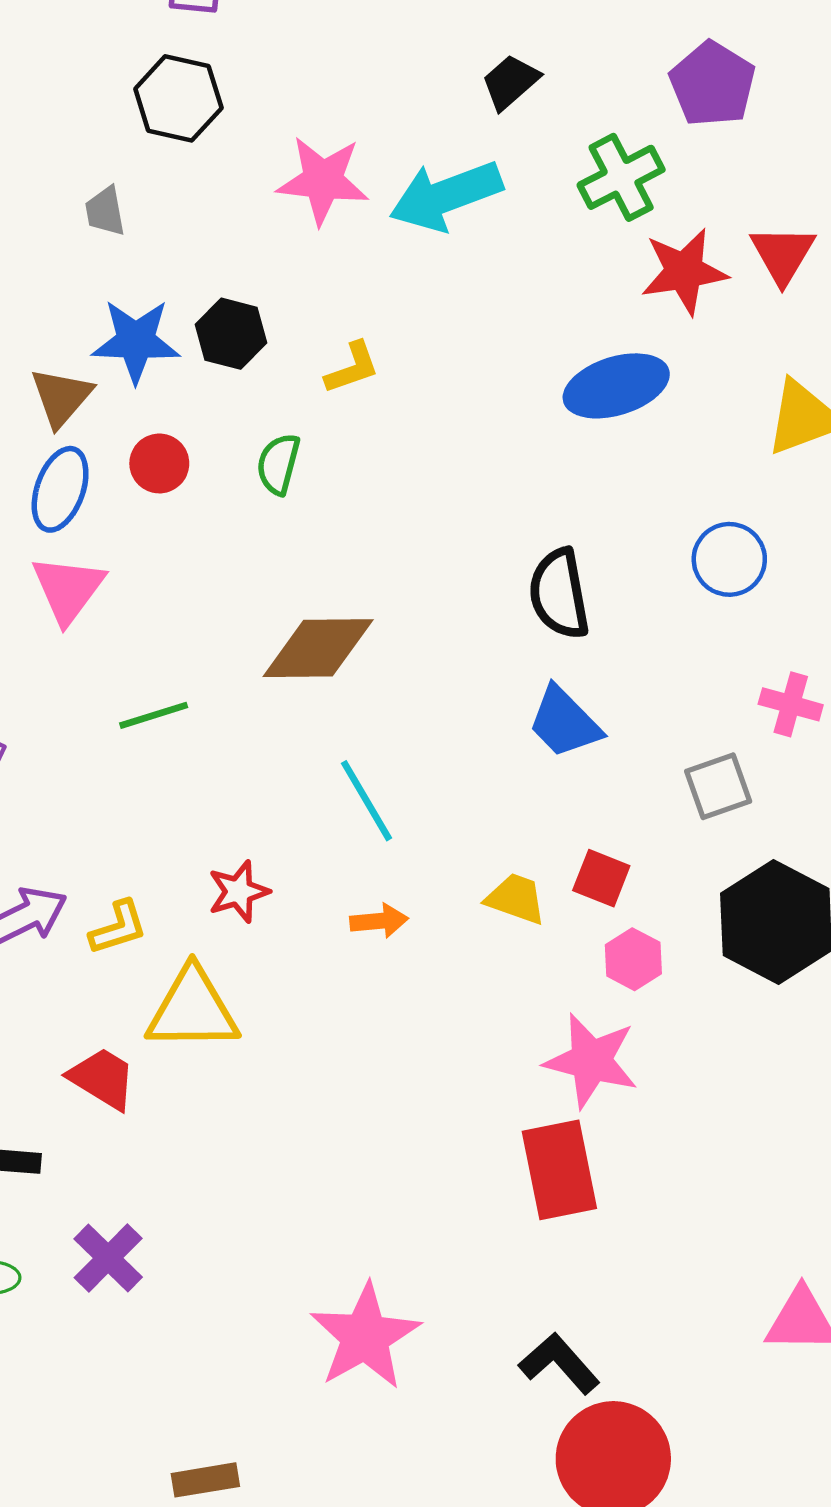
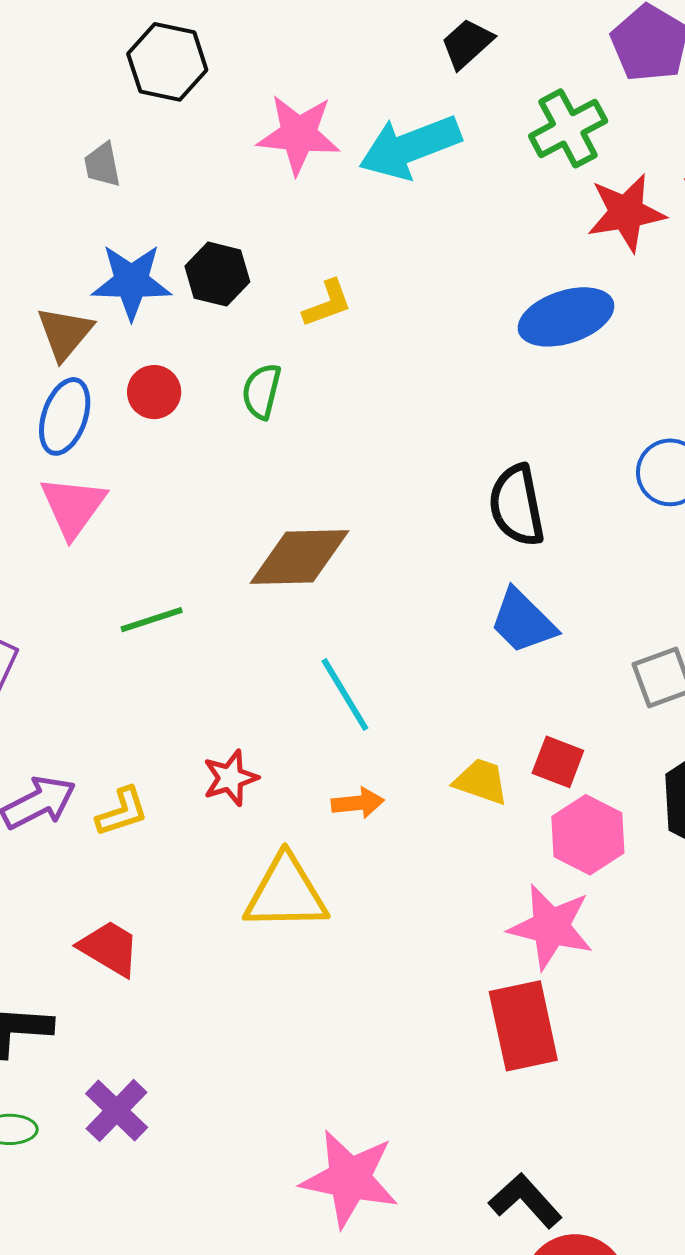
pink hexagon: (633, 959) -> (588, 835), size x1.4
yellow triangle: (193, 1009) -> (286, 893), moved
pink star: (365, 1337) -> (350, 1179), turned -30

